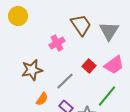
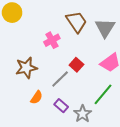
red square: (89, 66) -> (76, 65), moved

